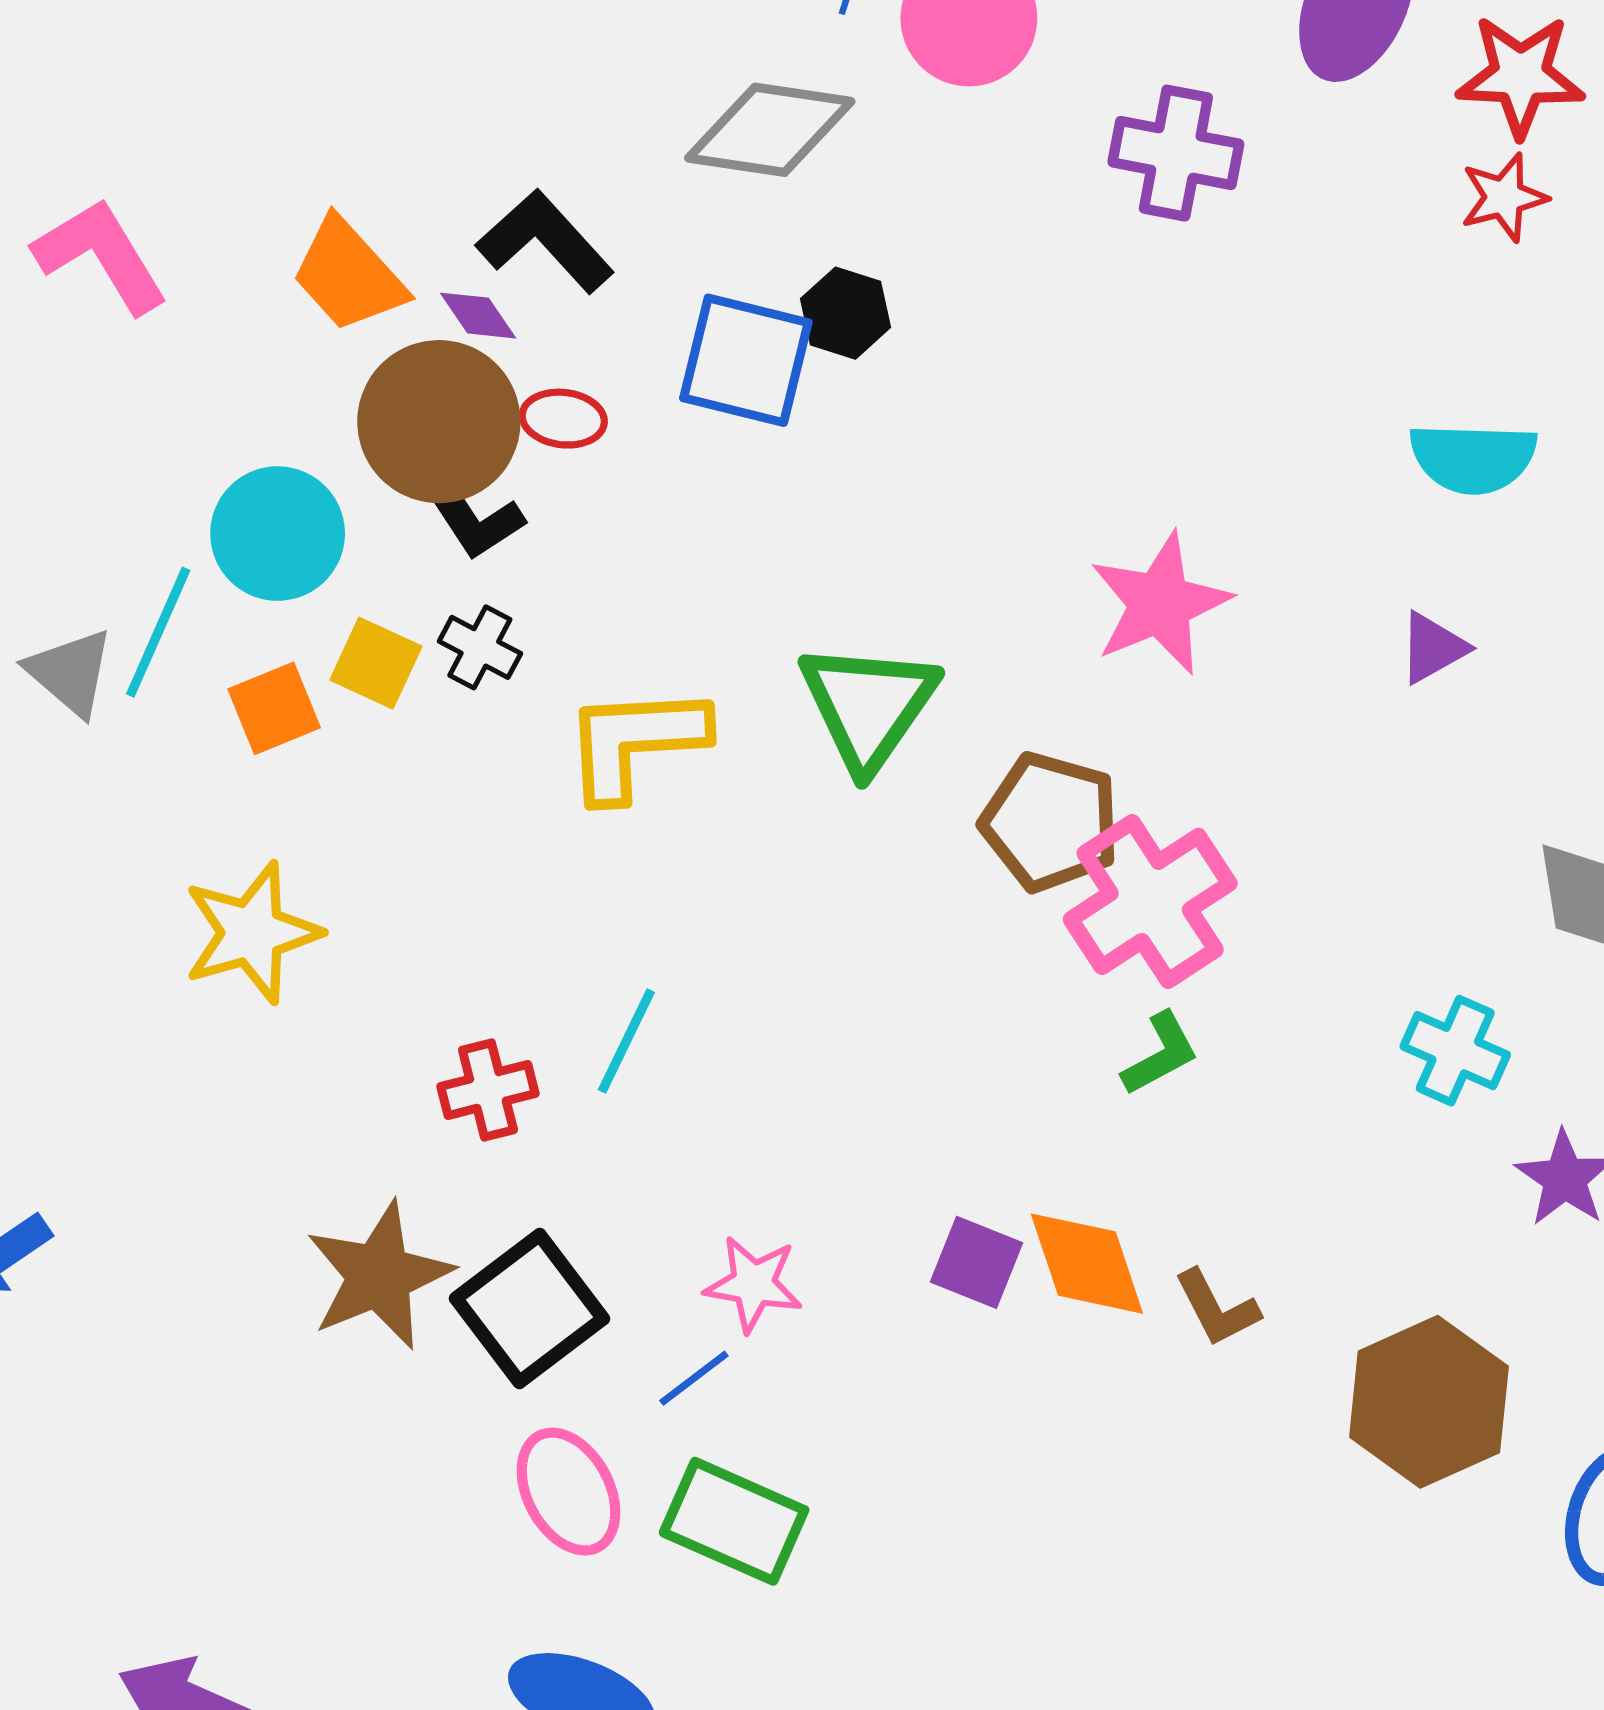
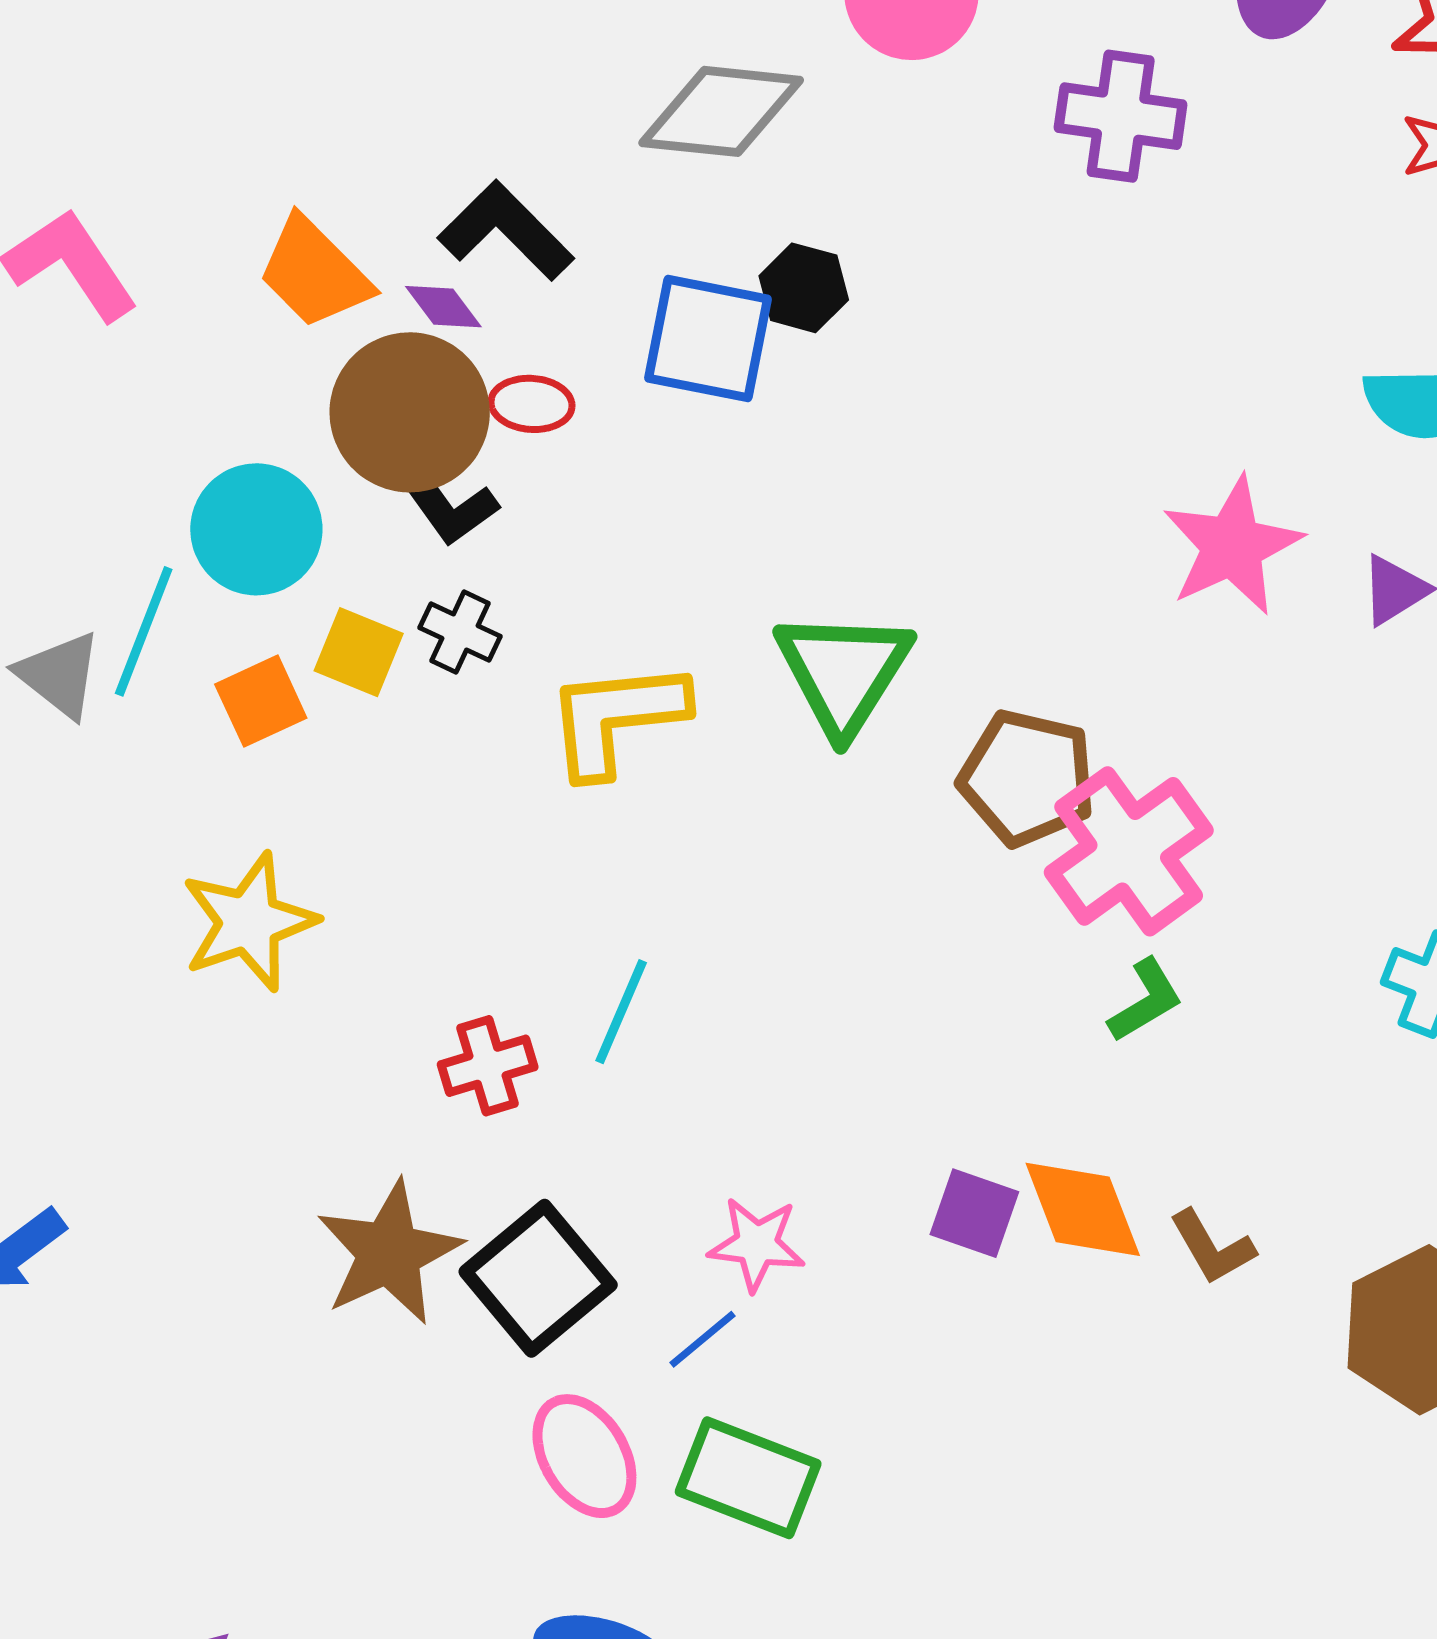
pink star: (1160, 604) -> (1232, 546), moved

